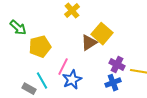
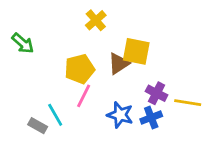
yellow square: (102, 34) -> (136, 51), turned -30
yellow pentagon: (40, 47) -> (80, 69), moved
blue star: (72, 80) -> (120, 115), moved, turned -30

